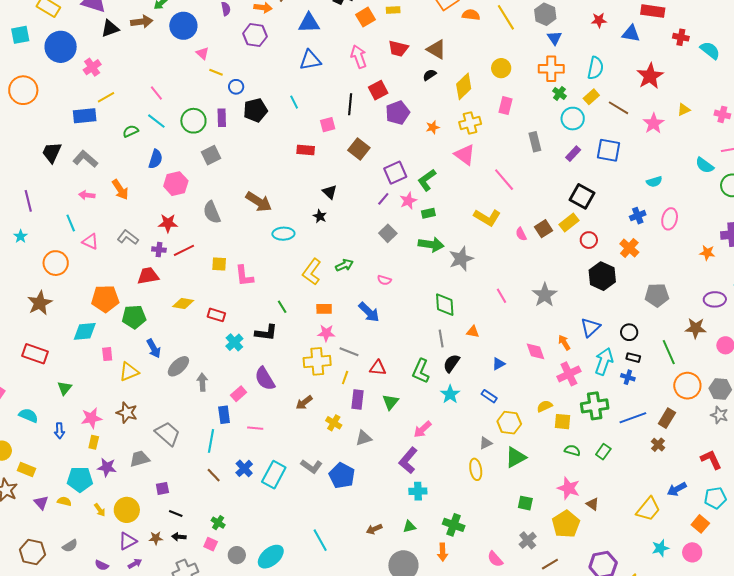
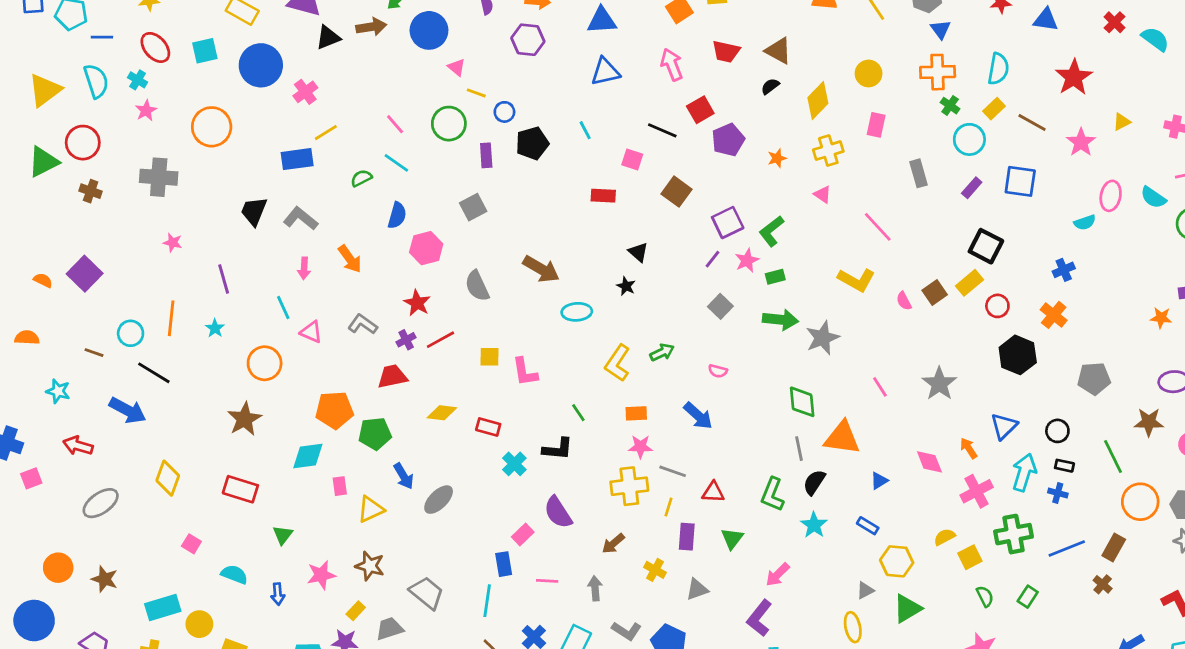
red cross: (681, 37) -> (1115, 22), turned 35
black line: (350, 104) -> (662, 130), turned -70
green circle: (193, 121) -> (449, 124), moved
pink square: (328, 125) -> (632, 160), turned 35
pink triangle: (465, 155) -> (823, 194), size x0.6
pink arrow: (87, 195) -> (304, 268), turned -91
pink ellipse: (670, 219) -> (1111, 196), moved
red star: (168, 223) -> (417, 303), turned 30
purple cross: (159, 250) -> (406, 340), turned -32
orange triangle: (473, 332) -> (842, 438), size x2.0
gray arrow: (202, 382) -> (595, 588), moved
yellow square: (562, 422) -> (970, 557), turned -30
yellow rectangle: (94, 442) -> (356, 611), moved, turned 32
green semicircle: (572, 450) -> (985, 596), turned 49

